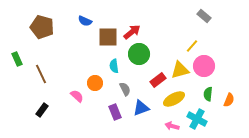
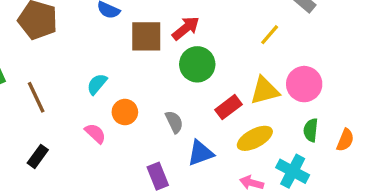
yellow line: (192, 46) -> (270, 35), moved
cyan semicircle: (114, 66) -> (97, 84), moved, turned 48
purple rectangle: (115, 112) -> (158, 176), moved

